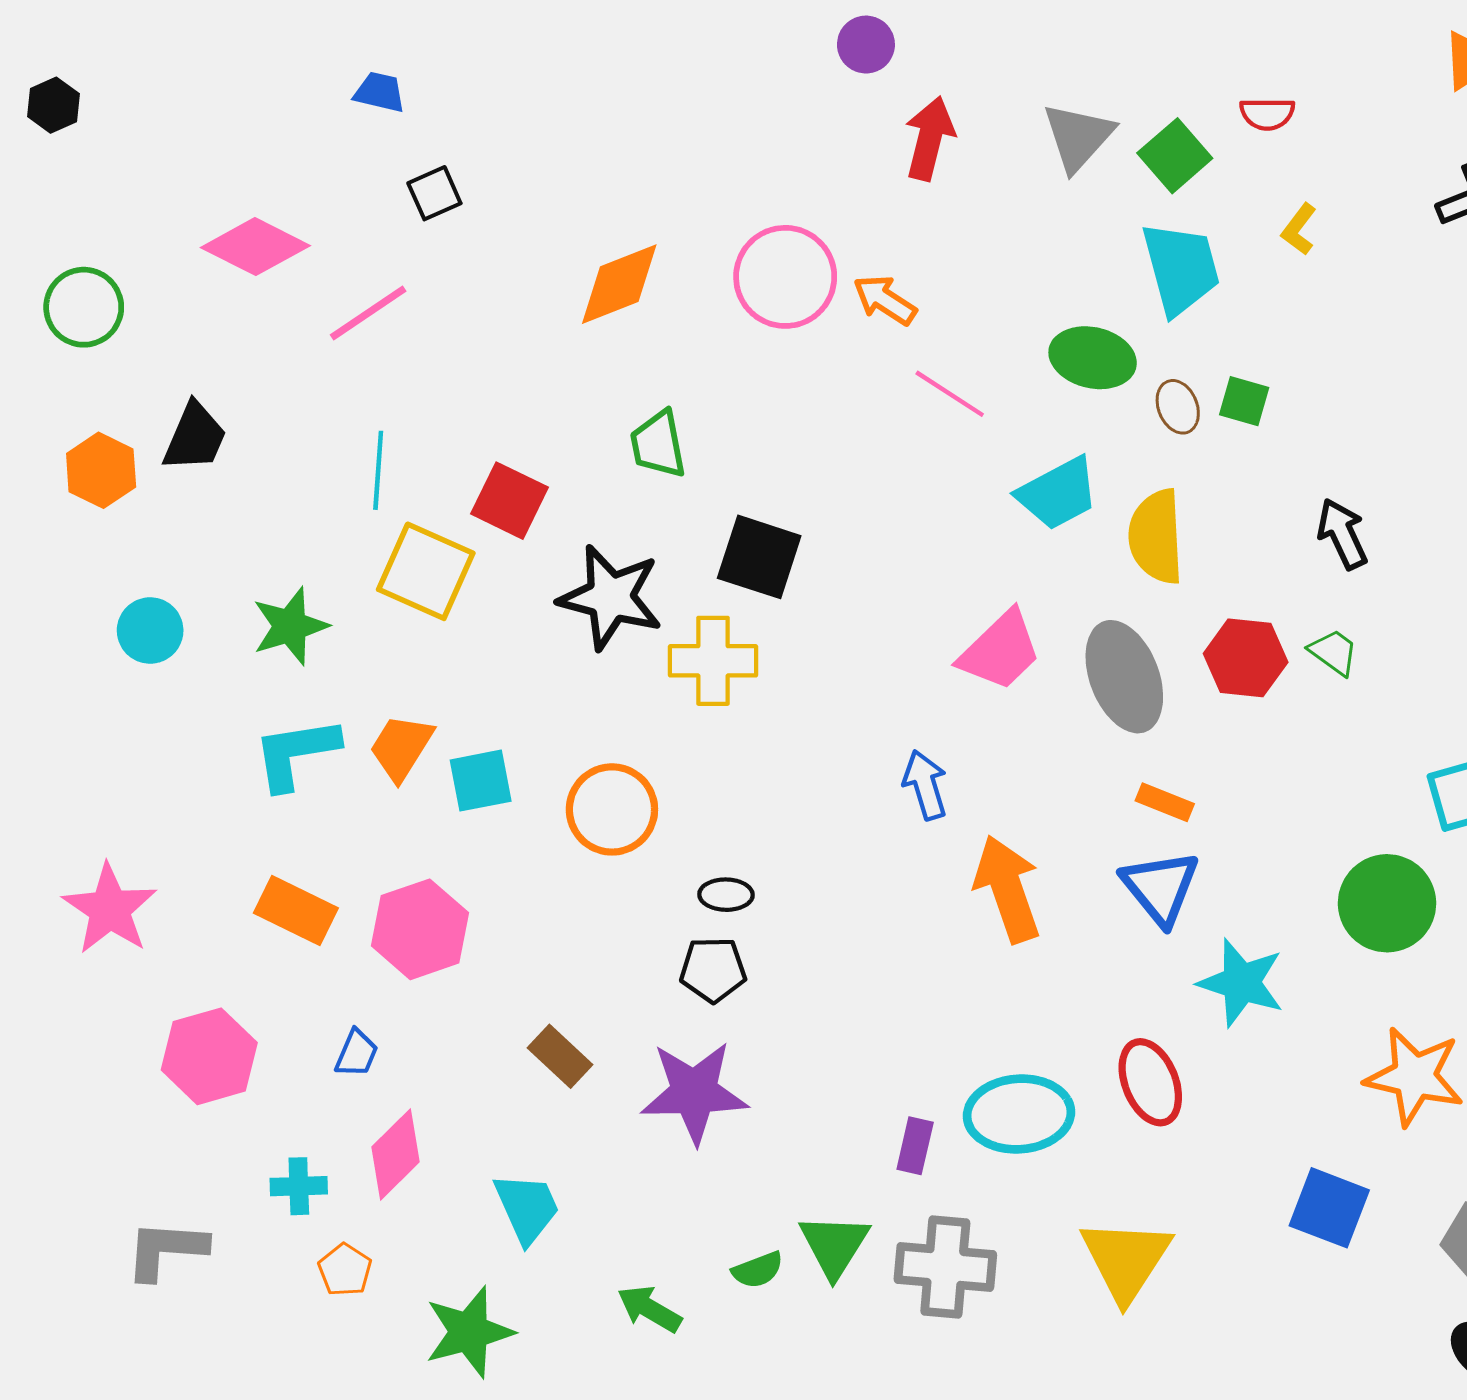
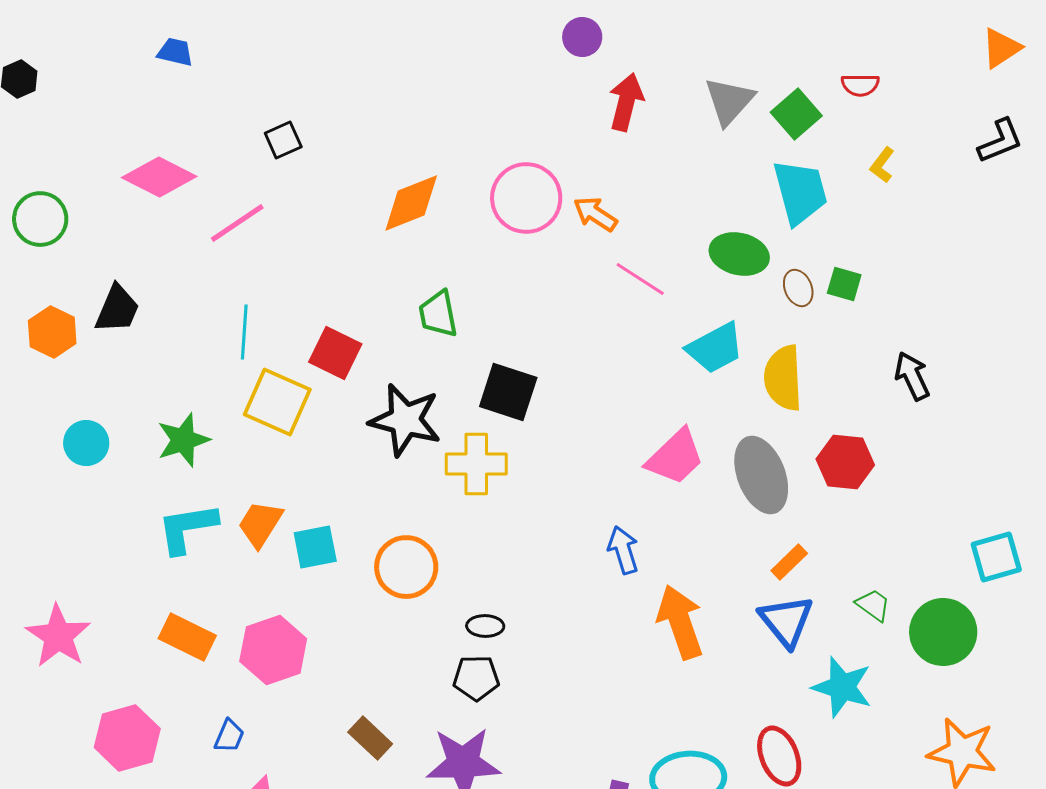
blue trapezoid: (380, 92) -> (175, 52), moved
green trapezoid: (1334, 652) -> (873, 605), moved
orange rectangle: (1165, 802) -> (789, 562), turned -66

